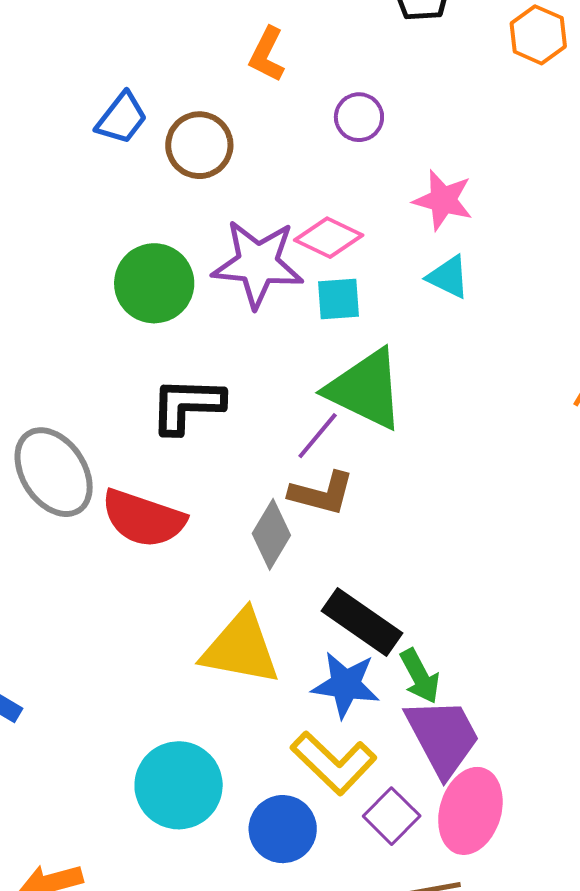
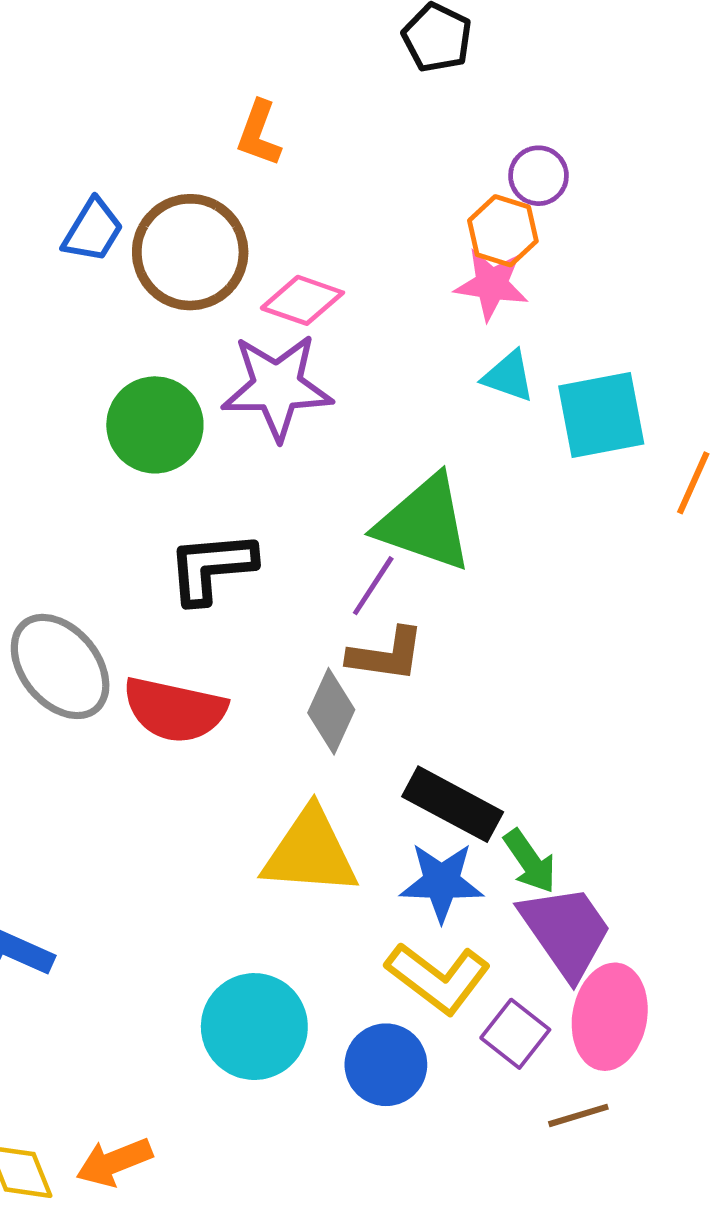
orange hexagon: (538, 35) -> (503, 231), moved
purple circle: (359, 117) -> (539, 176), moved
brown circle: (199, 145) -> (190, 252), size x1.4
pink diamond: (329, 238) -> (302, 300), moved
cyan square: (339, 299) -> (601, 415), moved, size x1.6

